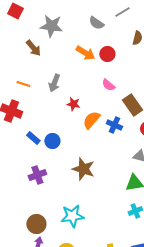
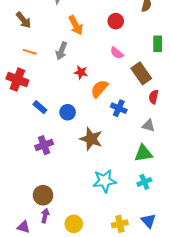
brown arrow: (33, 48) -> (24, 20), moved
orange arrow: (85, 53) -> (76, 25), moved, turned 30
blue cross: (114, 125) -> (119, 108), moved
blue circle: (52, 141) -> (68, 112), moved
cyan star: (72, 216) -> (104, 181), moved

